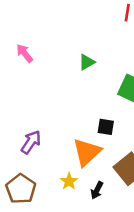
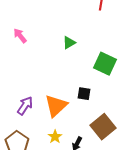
orange triangle: (87, 152) -> (56, 106), moved

